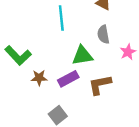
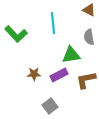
green L-shape: (18, 55) -> (16, 34), moved

